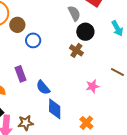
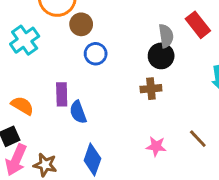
black circle: (85, 32) -> (161, 56), moved
brown cross: (76, 50) -> (151, 89), turned 32
blue semicircle: (43, 87) -> (78, 112), moved

